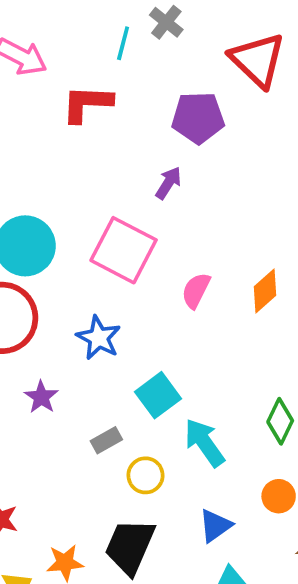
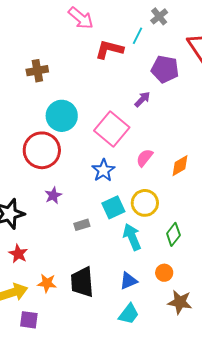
cyan line: (123, 43) -> (138, 36), moved
blue star: (99, 338) -> (103, 170), moved
yellow circle: (146, 475) -> (145, 203), moved, size x1.4
black trapezoid: (130, 546) -> (82, 282), turned -40

